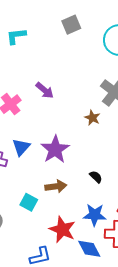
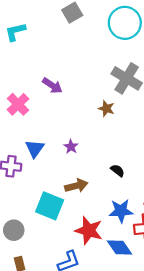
purple star: (55, 149) -> (71, 147), size x0.5
cyan square: (29, 202) -> (50, 206), size x1.5

